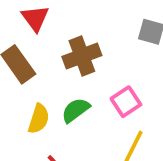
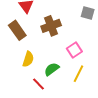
green semicircle: (76, 110) -> (52, 69), moved

